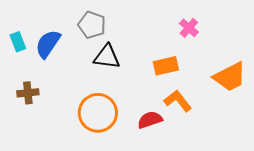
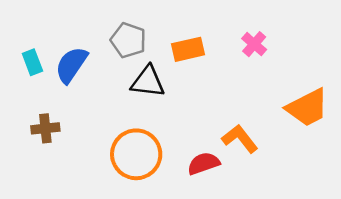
orange rectangle: (166, 66) -> (188, 49), moved

